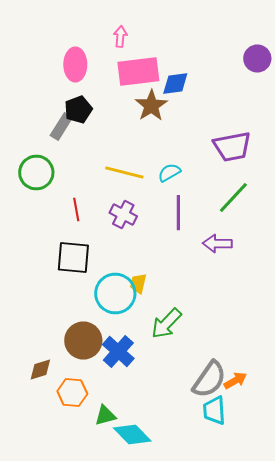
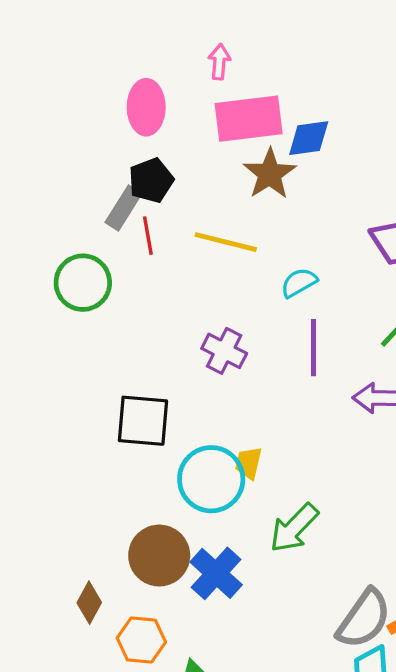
yellow line: (124, 172) -> (226, 242), moved
red line: (76, 210) -> (148, 236), moved
brown diamond: (40, 370) -> (89, 603), turned -45

